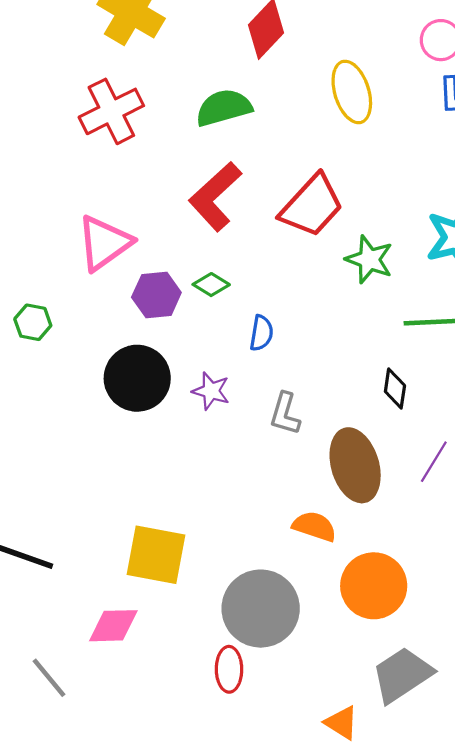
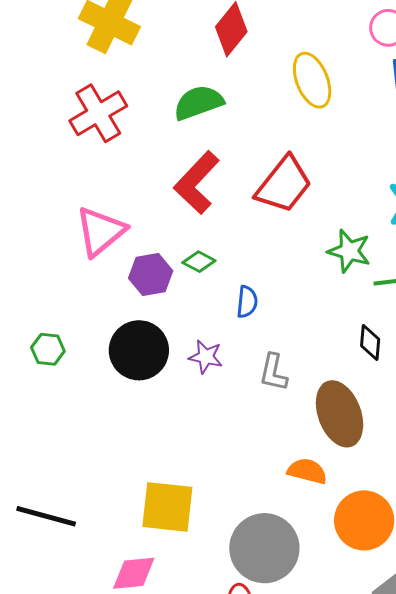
green star: (369, 259) -> (349, 251), moved
green hexagon: (33, 322) -> (48, 349), moved

